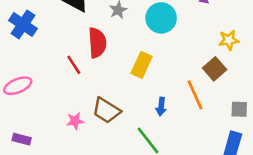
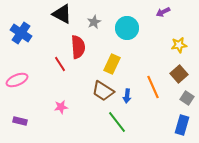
brown square: (215, 69) -> (179, 74), moved
gray square: (239, 109) -> (187, 98), turned 32
brown trapezoid: (106, 110) -> (103, 91), moved

